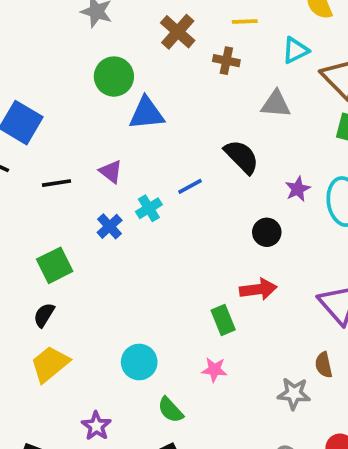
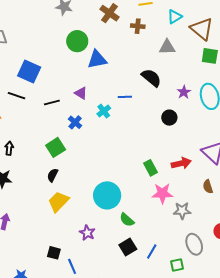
blue line: (190, 186) -> (125, 97), turned 32
blue cross: (110, 226) -> (75, 122), moved
red arrow: (258, 289) -> (181, 163), moved
cyan circle: (139, 362) -> (107, 195), size x1.4
pink star: (214, 370) -> (162, 193), moved, size x1.5
gray star: (294, 394) -> (182, 211), moved

